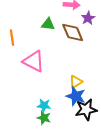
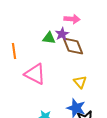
purple star: (88, 18) -> (62, 34), moved
yellow triangle: (76, 82) -> (80, 82), moved, turned -40

